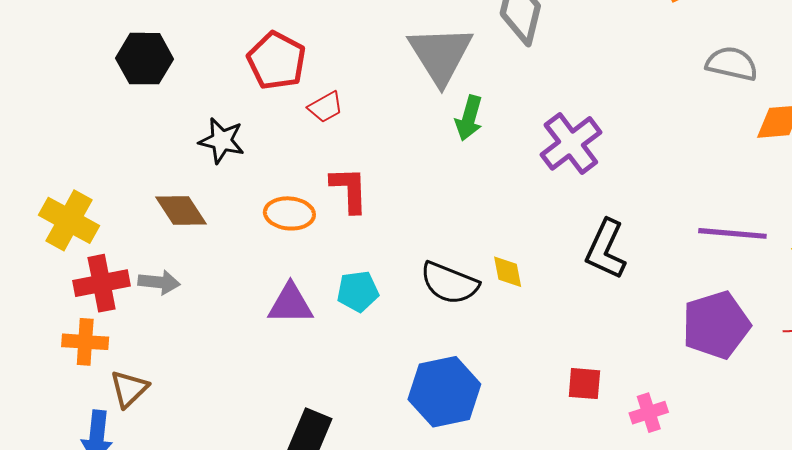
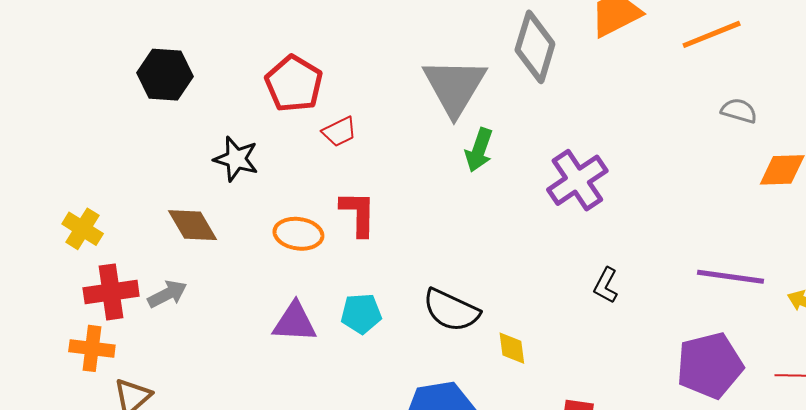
gray semicircle: (732, 64) -> (739, 111), size x0.7
yellow cross: (69, 220) -> (83, 229), size x0.7
black L-shape: (606, 249) -> (606, 285), size x0.6
yellow diamond: (508, 272) -> (512, 348), moved
gray arrow: (159, 282) -> (167, 294), turned -36

